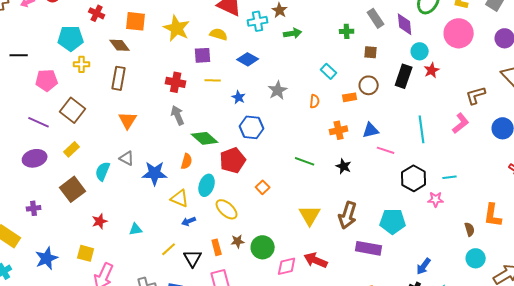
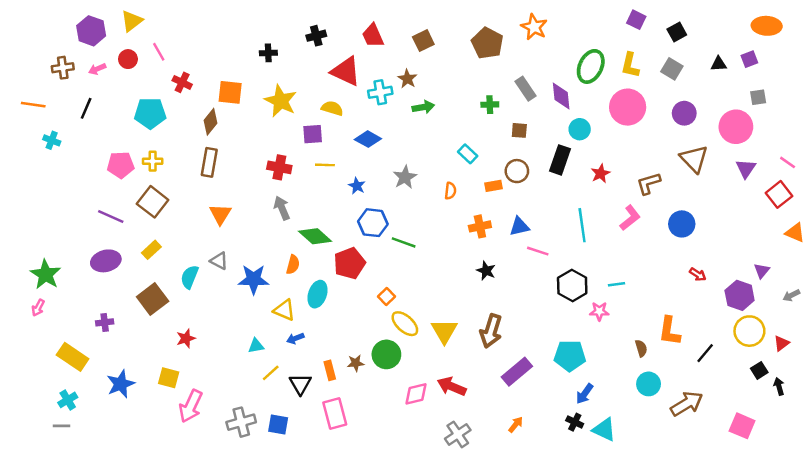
brown diamond: (120, 45) -> (210, 122), turned 75
black line: (19, 55) -> (86, 108), moved, turned -66
yellow cross: (82, 64) -> (153, 161), moved
red star: (432, 70) -> (601, 174), moved
green line: (305, 161) -> (404, 242), moved
yellow ellipse: (227, 209) -> (405, 324), moved
cyan pentagon: (393, 221) -> (570, 356), moved
cyan triangle: (136, 229) -> (256, 346), moved
green circle: (263, 247) -> (386, 354), moved
purple rectangle: (369, 248) -> (517, 372), turned -50

